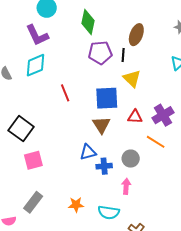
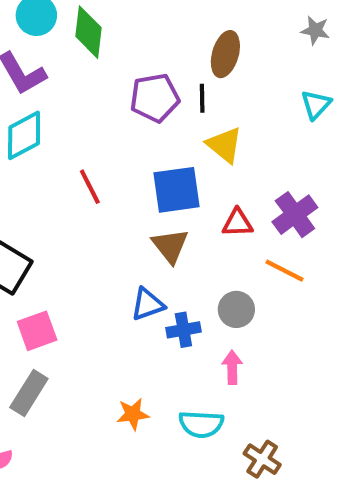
green diamond: (88, 22) -> (89, 32), moved
gray rectangle: (33, 202) -> (29, 393), moved

